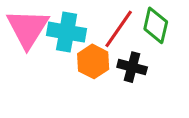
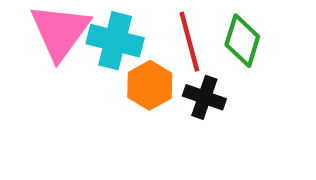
red line: (119, 29) -> (189, 42), turned -54

